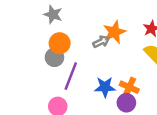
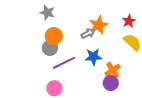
purple line: (71, 76) -> (64, 63), turned 45
blue star: (105, 87) -> (93, 57), moved
orange cross: (129, 87) -> (113, 70), turned 35

